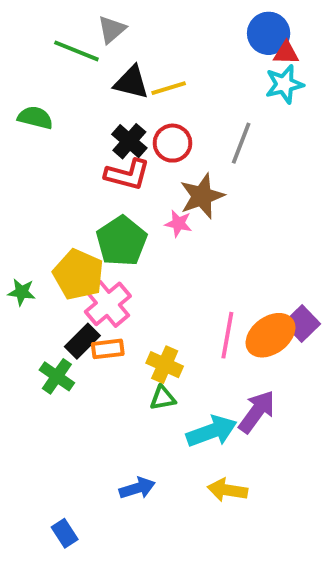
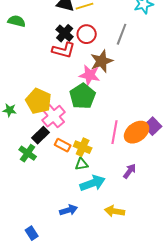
pink star: (178, 223) -> (90, 75), size x1.5
green pentagon: (122, 241) -> (83, 96), moved
orange rectangle: (108, 349) -> (63, 145), moved, turned 35
purple arrow: (257, 412) -> (130, 171), size x0.7
cyan arrow: (212, 431) -> (93, 183), moved

